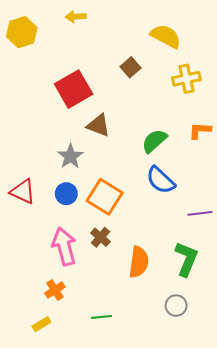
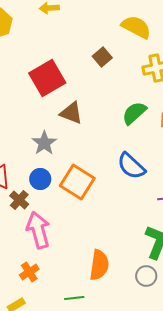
green semicircle: (154, 141) -> (134, 113), moved
brown cross: (100, 237) -> (19, 200), moved
orange semicircle: (139, 262) -> (99, 265), moved
gray circle: (176, 306) -> (146, 276), moved

